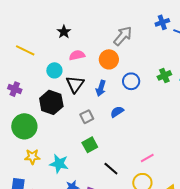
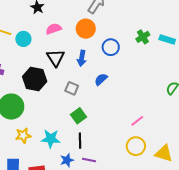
cyan circle: (54, 70) -> (23, 39), moved
gray square: (87, 117) -> (72, 88), turned -32
black line: (111, 169) -> (80, 141), moved, turned 56

